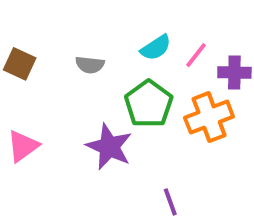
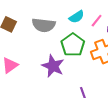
gray semicircle: (90, 65) -> (44, 25), size x1.6

